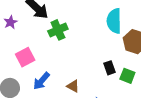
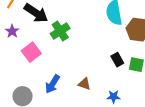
pink square: (25, 57) -> (31, 52), moved

